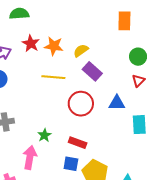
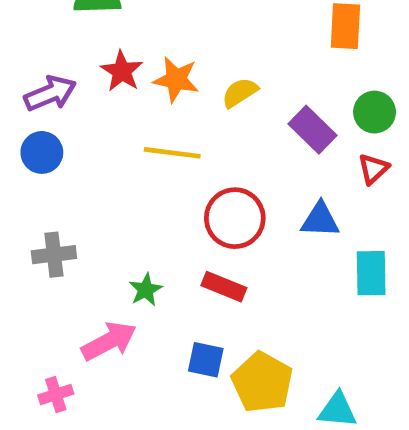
purple rectangle: (92, 71) -> (313, 130), moved
red rectangle: (78, 143) -> (224, 287), moved
pink arrow: (30, 158) -> (109, 341), turned 50

